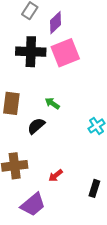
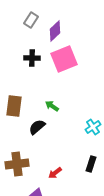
black cross: (31, 52) -> (32, 58), size x0.6
black rectangle: (94, 188) -> (91, 164), moved

